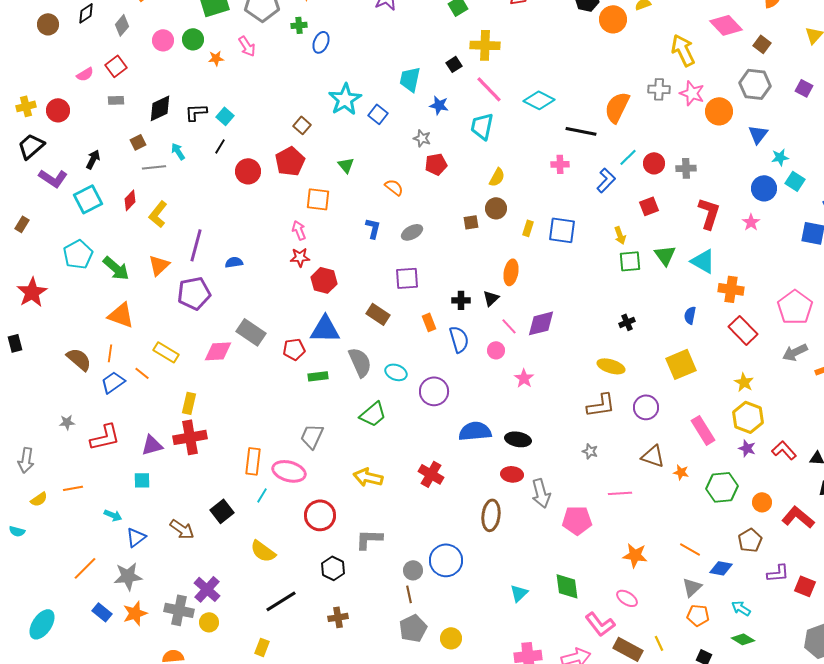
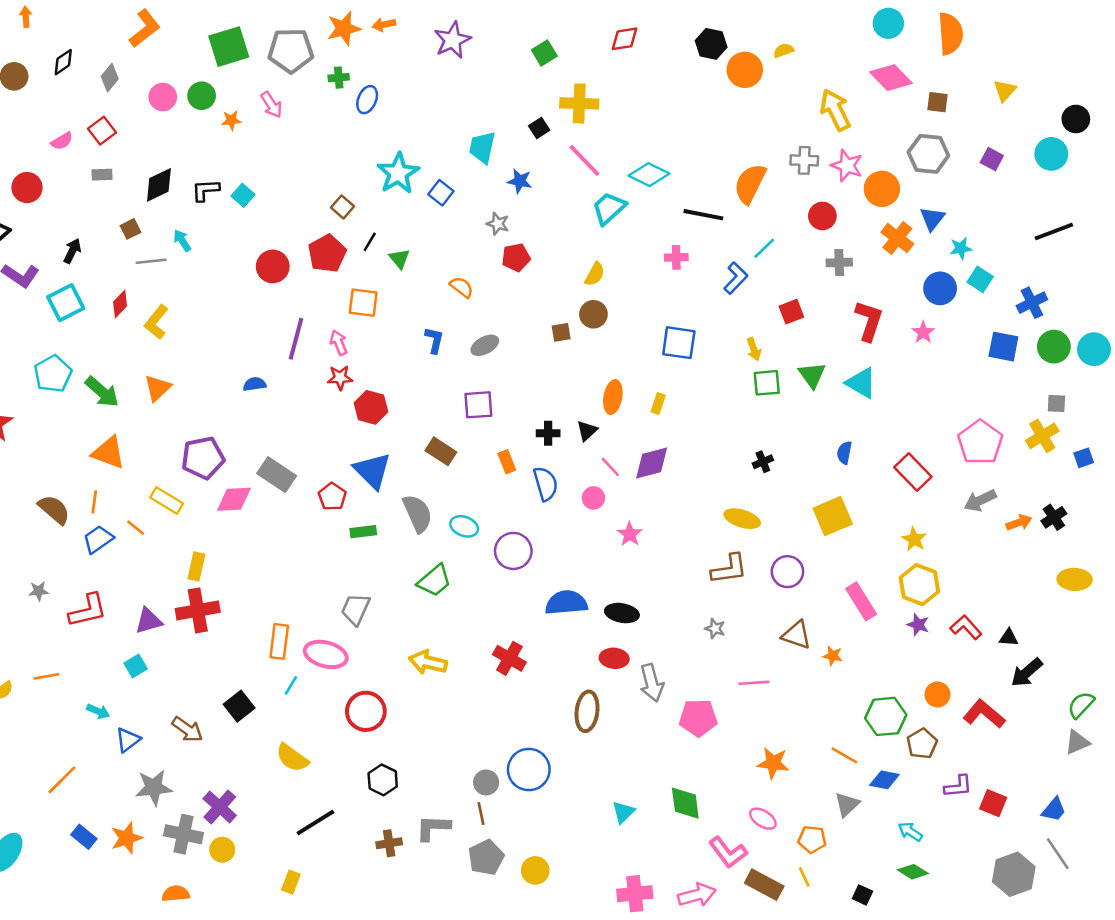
brown square: (762, 44) -> (937, 102), turned -30
cyan trapezoid: (482, 126) -> (609, 208), moved, turned 36
black line: (220, 146) -> (370, 242), moved
red circle: (654, 163) -> (822, 216), moved
yellow rectangle: (528, 228) -> (658, 404), moved
purple line: (196, 245) -> (296, 339), moved
orange cross: (731, 289) -> (897, 238), moved, turned 30
purple pentagon: (194, 293) -> (203, 458), moved
blue triangle: (325, 329) -> (372, 471), turned 44
red pentagon: (294, 349) -> (332, 497), turned -30
cyan square: (142, 480) -> (136, 666), turned -30
green hexagon: (722, 487) -> (886, 716), moved
gray L-shape: (369, 539) -> (433, 828), moved
gray star: (128, 576) -> (154, 788), moved
orange pentagon: (698, 615) -> (812, 839), moved

